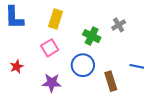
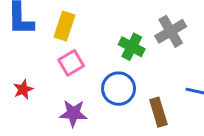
yellow rectangle: (56, 19) -> (65, 26), moved
gray cross: (119, 25) -> (171, 31), size x1.5

